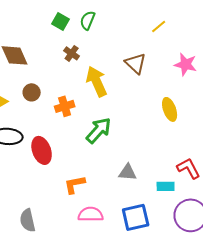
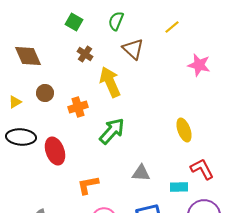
green semicircle: (88, 20) -> (116, 21), moved
brown triangle: (136, 63) -> (133, 49), moved
yellow ellipse: (170, 109) -> (184, 130), moved

